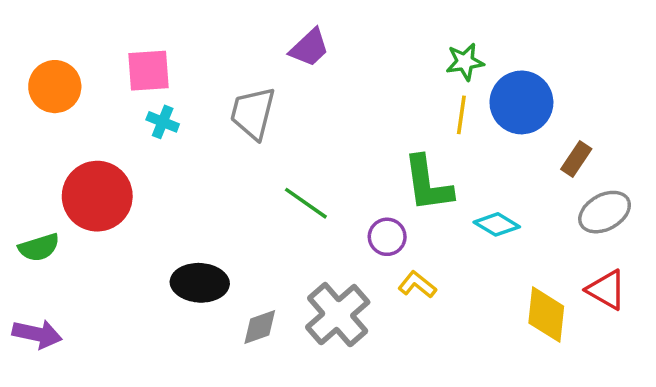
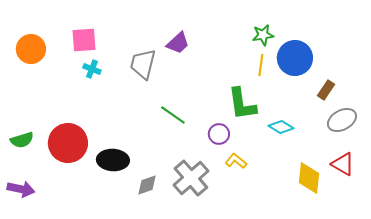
purple trapezoid: (309, 48) -> (178, 43), moved
red circle: (97, 196) -> (68, 143), moved

